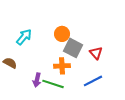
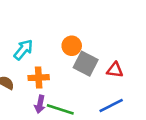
red triangle: (96, 53) -> (115, 70), turned -40
orange cross: (62, 66) -> (39, 78), moved

